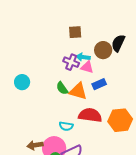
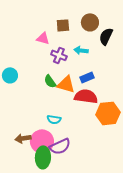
brown circle: (103, 50) -> (90, 22), moved
cyan arrow: (83, 57) -> (81, 50), moved
pink triangle: (87, 67) -> (43, 38), moved
red semicircle: (90, 115) -> (86, 96), moved

